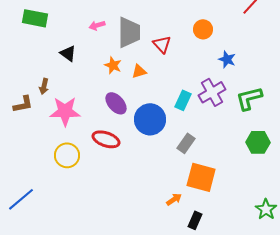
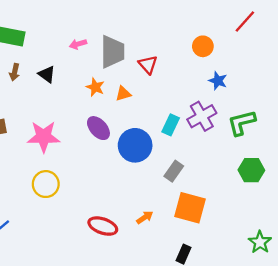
orange circle: (203, 29) -> (203, 46), moved
brown arrow: (44, 86) -> (15, 72), moved
red ellipse: (106, 139) -> (103, 226), moved
orange arrow: (174, 199) -> (145, 217), moved

